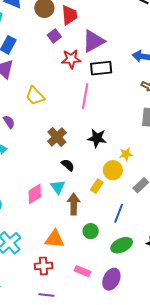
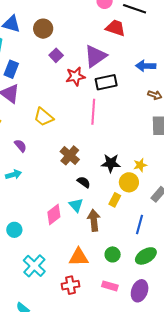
red trapezoid: (69, 15) -> (115, 28), moved, turned -60
black star: (97, 138) -> (111, 163), moved
green circle: (91, 231) -> (113, 254), moved

